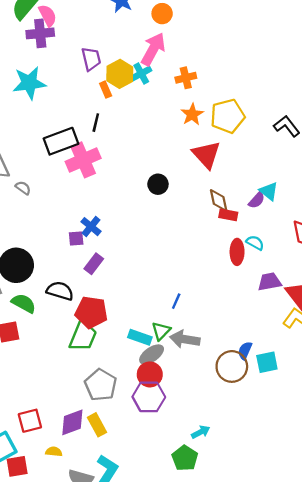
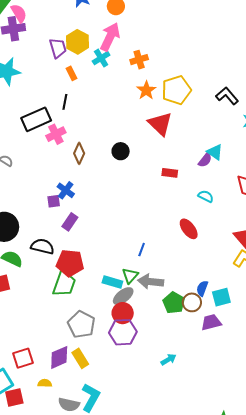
yellow hexagon: (120, 74) -> (77, 42), moved
pink cross: (83, 160) -> (56, 134), size x0.7
brown diamond: (219, 200) -> (79, 153), moved, turned 40
red rectangle: (228, 215) -> (170, 173), moved
red ellipse: (237, 252) -> (189, 229), moved, turned -35
purple trapezoid: (269, 282) -> (211, 322), moved
brown circle: (232, 366) -> (192, 302), size x0.7
green pentagon: (185, 458) -> (174, 303), moved

